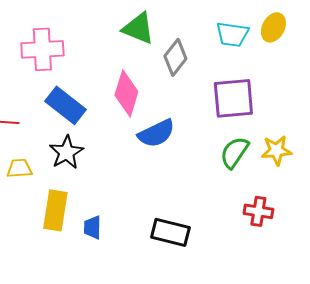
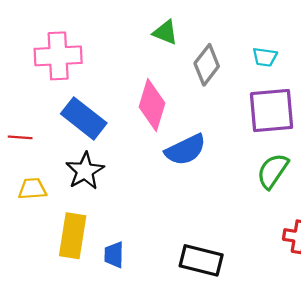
green triangle: (138, 28) -> (165, 32), size x0.7
cyan trapezoid: (232, 34) -> (265, 57), moved, size x0.7

